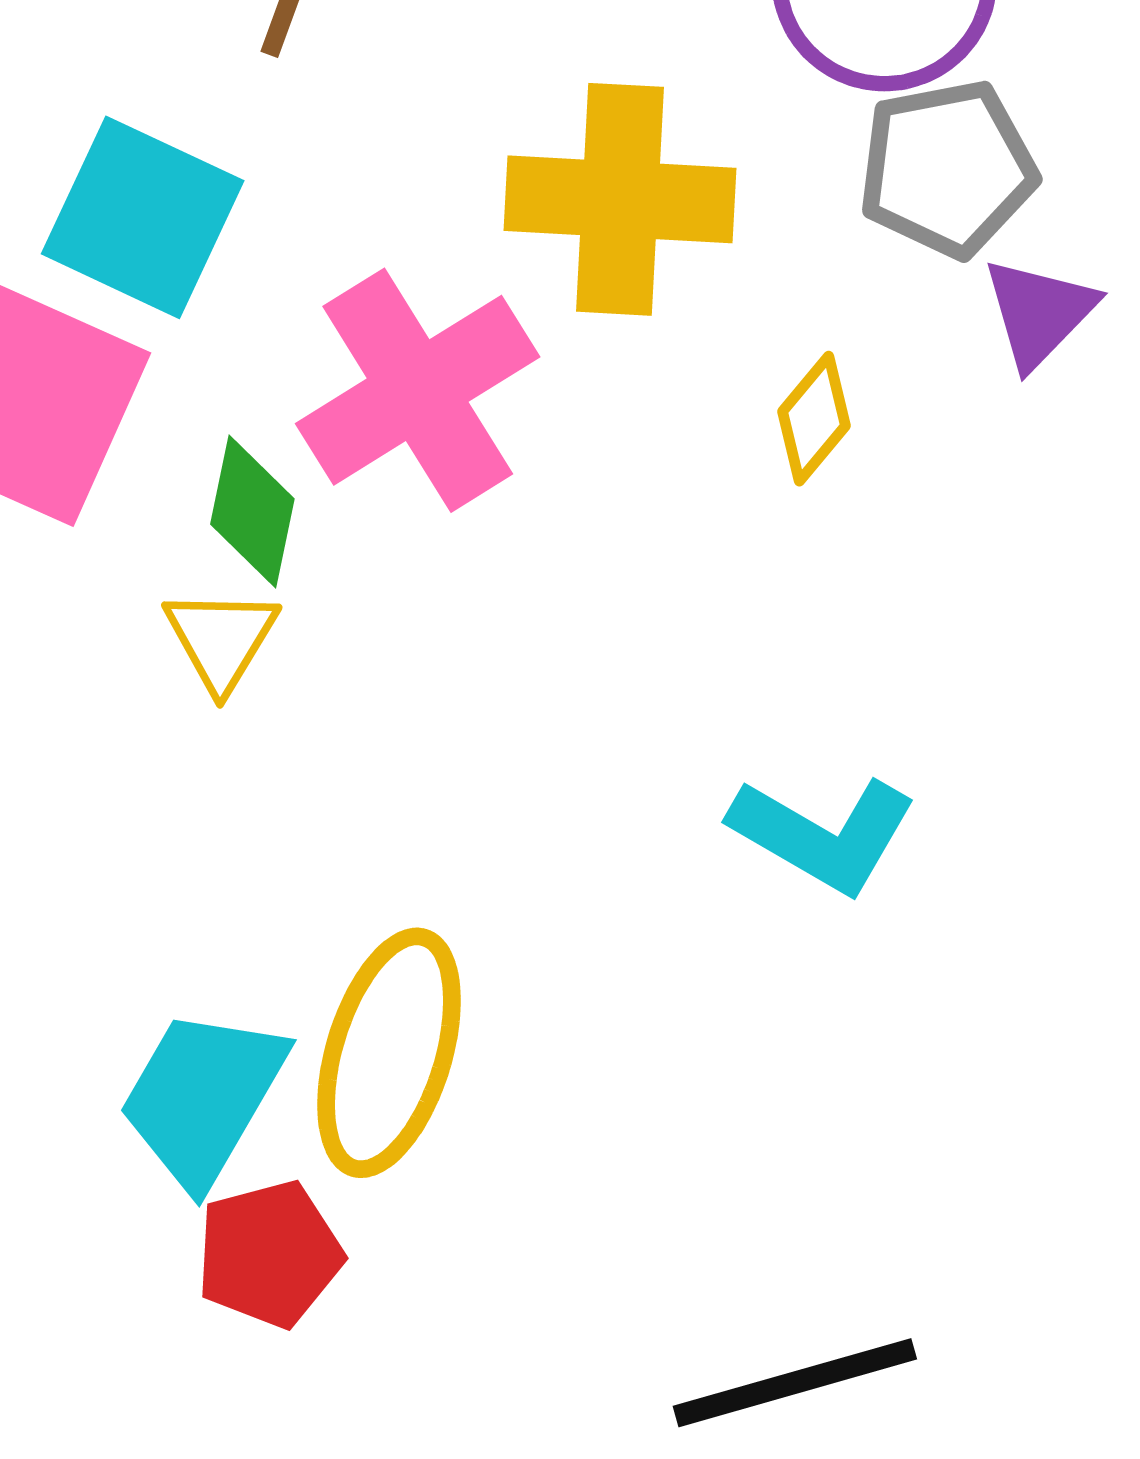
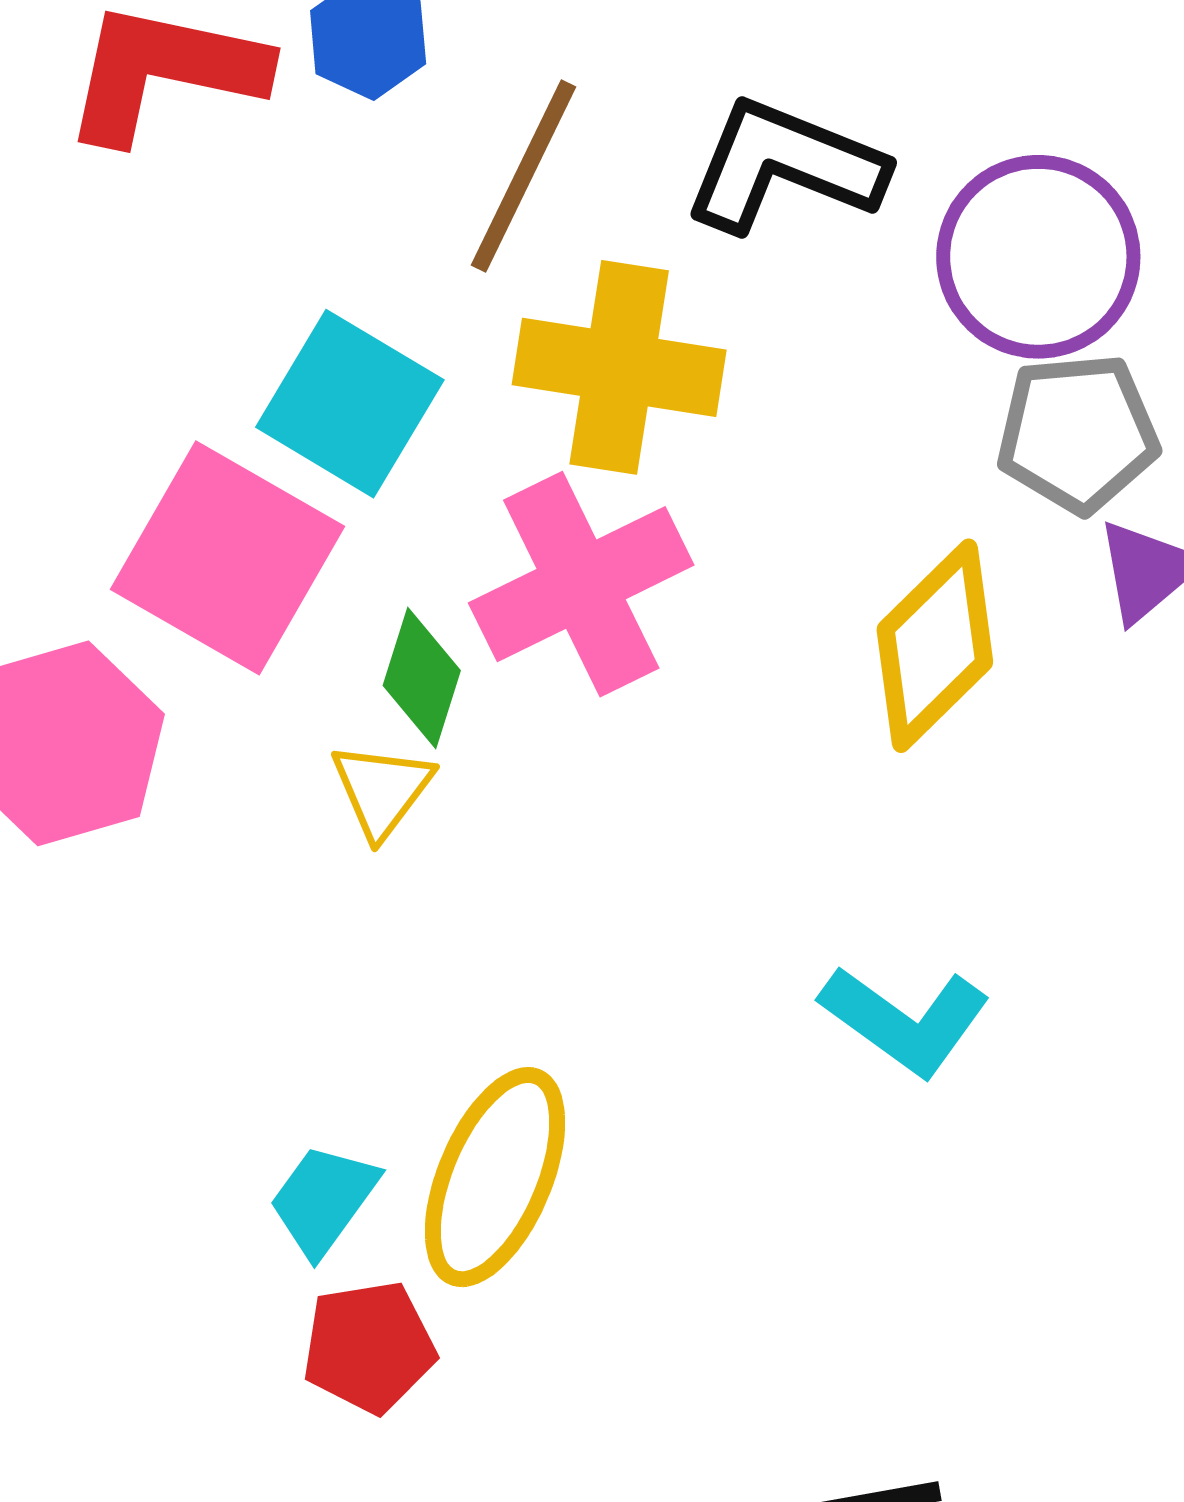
yellow cross: (620, 199) -> (619, 367), moved
yellow diamond: (814, 419) -> (935, 646), size x1.8
cyan trapezoid: (203, 1097) -> (324, 1200), size x0.7

